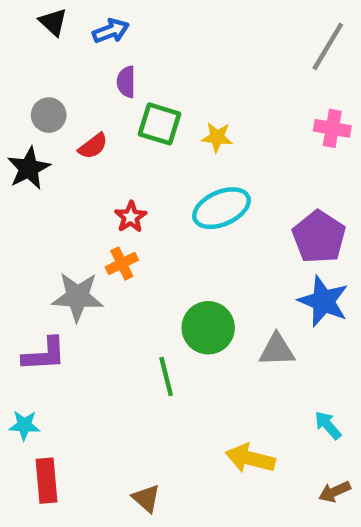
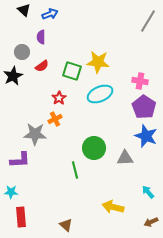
purple semicircle: (126, 82) -> (41, 37), moved
green square: (159, 124) -> (72, 71), moved
pink cross: (332, 128) -> (140, 81), moved
yellow star: (217, 137) -> (98, 62), size x1.6

